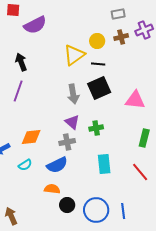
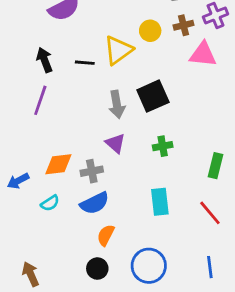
black line: (98, 64) -> (85, 63), moved
pink triangle: (135, 100) -> (203, 54), moved
green cross: (96, 128) -> (163, 146), moved
gray cross: (67, 142) -> (92, 171), moved
orange semicircle: (52, 189) -> (106, 235), moved, turned -70
black circle: (67, 205) -> (97, 269), moved
blue line: (123, 211) -> (210, 267), moved

